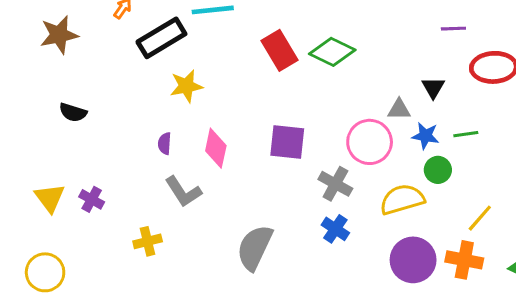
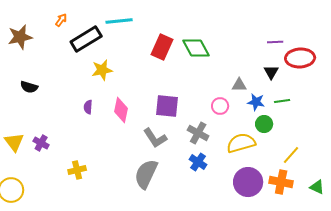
purple line: (453, 29) -> (275, 42), moved
red rectangle: (279, 50) -> (162, 47), turned 55
green diamond: (332, 52) -> (196, 48), turned 36
black triangle: (433, 88) -> (271, 72), moved
pink circle: (370, 142) -> (220, 106), size x0.6
gray L-shape: (183, 192) -> (155, 138), moved

